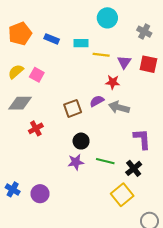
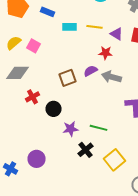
cyan rectangle: (81, 43) -> (70, 27), moved
purple triangle: (124, 62) -> (116, 34), turned -32
black circle: (81, 141) -> (54, 109), moved
black cross: (134, 168) -> (86, 150), moved
blue cross: (13, 189) -> (10, 169), moved

